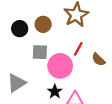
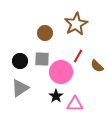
black circle: (20, 29) -> (20, 61), moved

